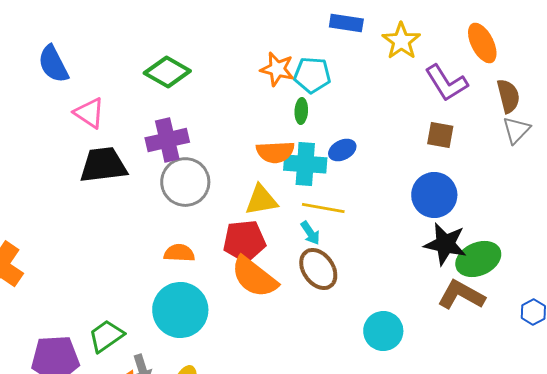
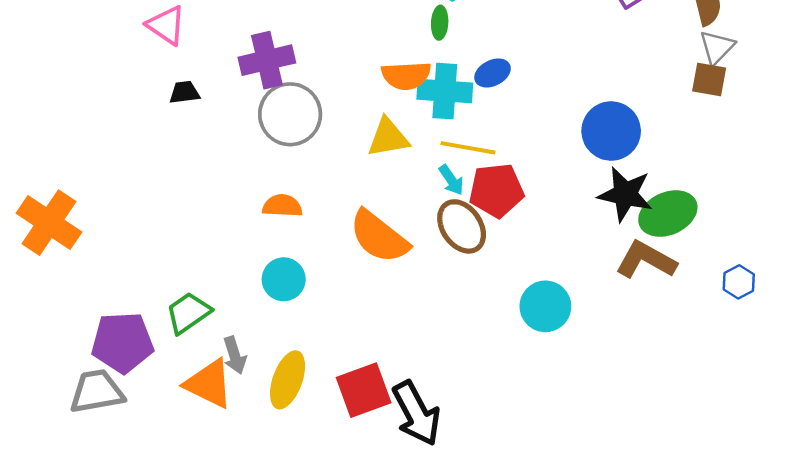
brown square: (440, 135) -> (709, 79), moved
black trapezoid: (103, 165) -> (184, 92), size x0.5
red pentagon: (244, 241) -> (496, 190), moved
cyan circle: (180, 310) -> (284, 279), size x0.6

